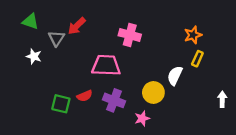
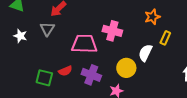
pink cross: (130, 35) -> (112, 31), moved
orange star: (193, 35) -> (152, 17), moved
gray triangle: (56, 38) -> (47, 29), moved

